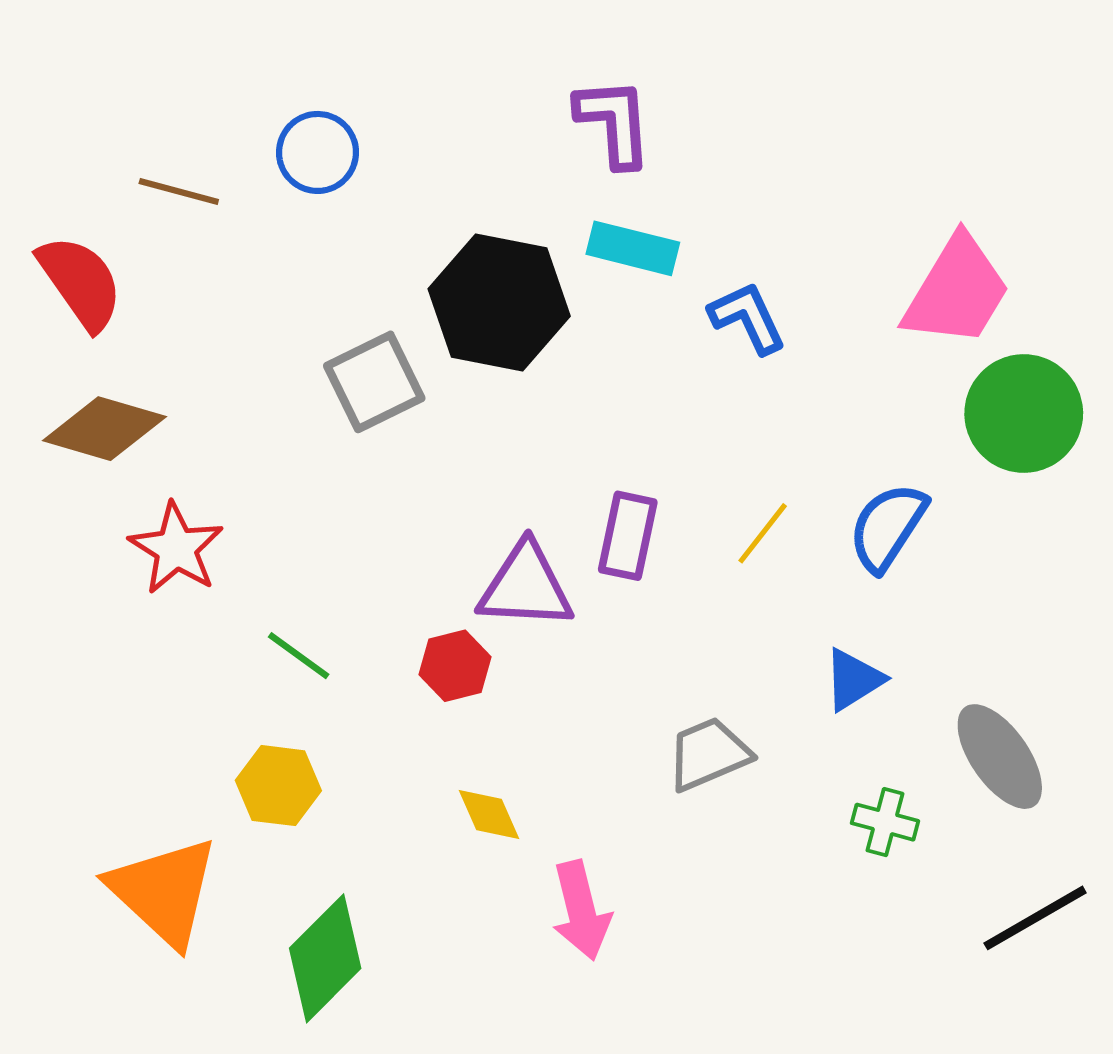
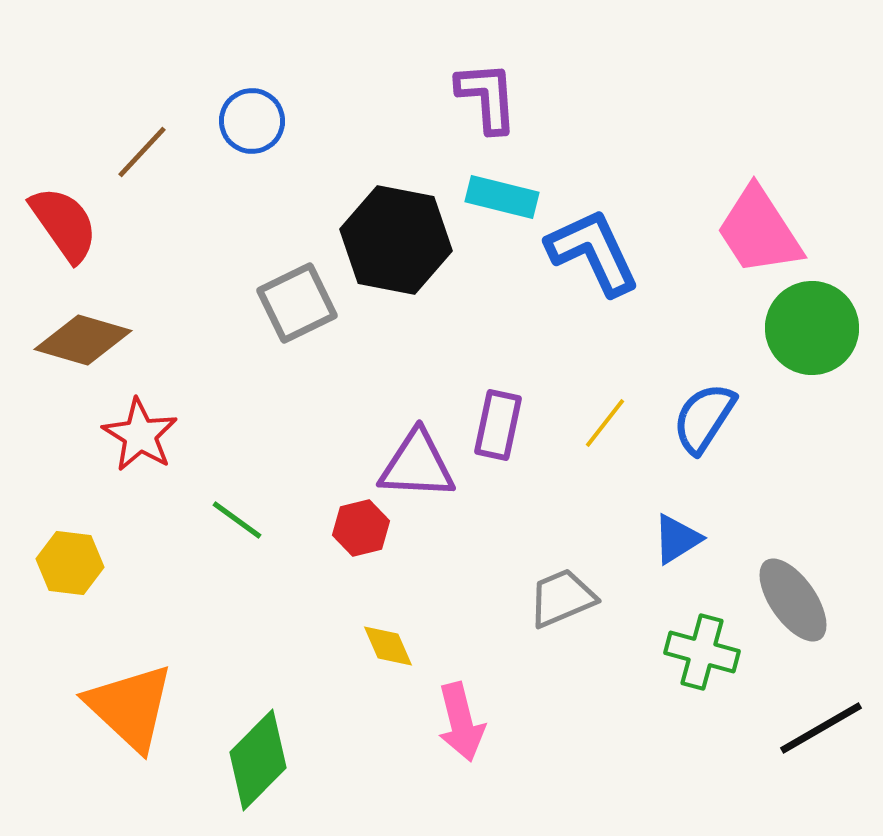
brown line: (179, 192) -> (142, 152), turned -62
pink trapezoid: (957, 291) -> (759, 231), turned 116
blue L-shape: (748, 318) -> (593, 252), size x1.5
yellow hexagon: (278, 786) -> (70, 563), moved
green cross: (885, 822) -> (702, 652), size x1.4

